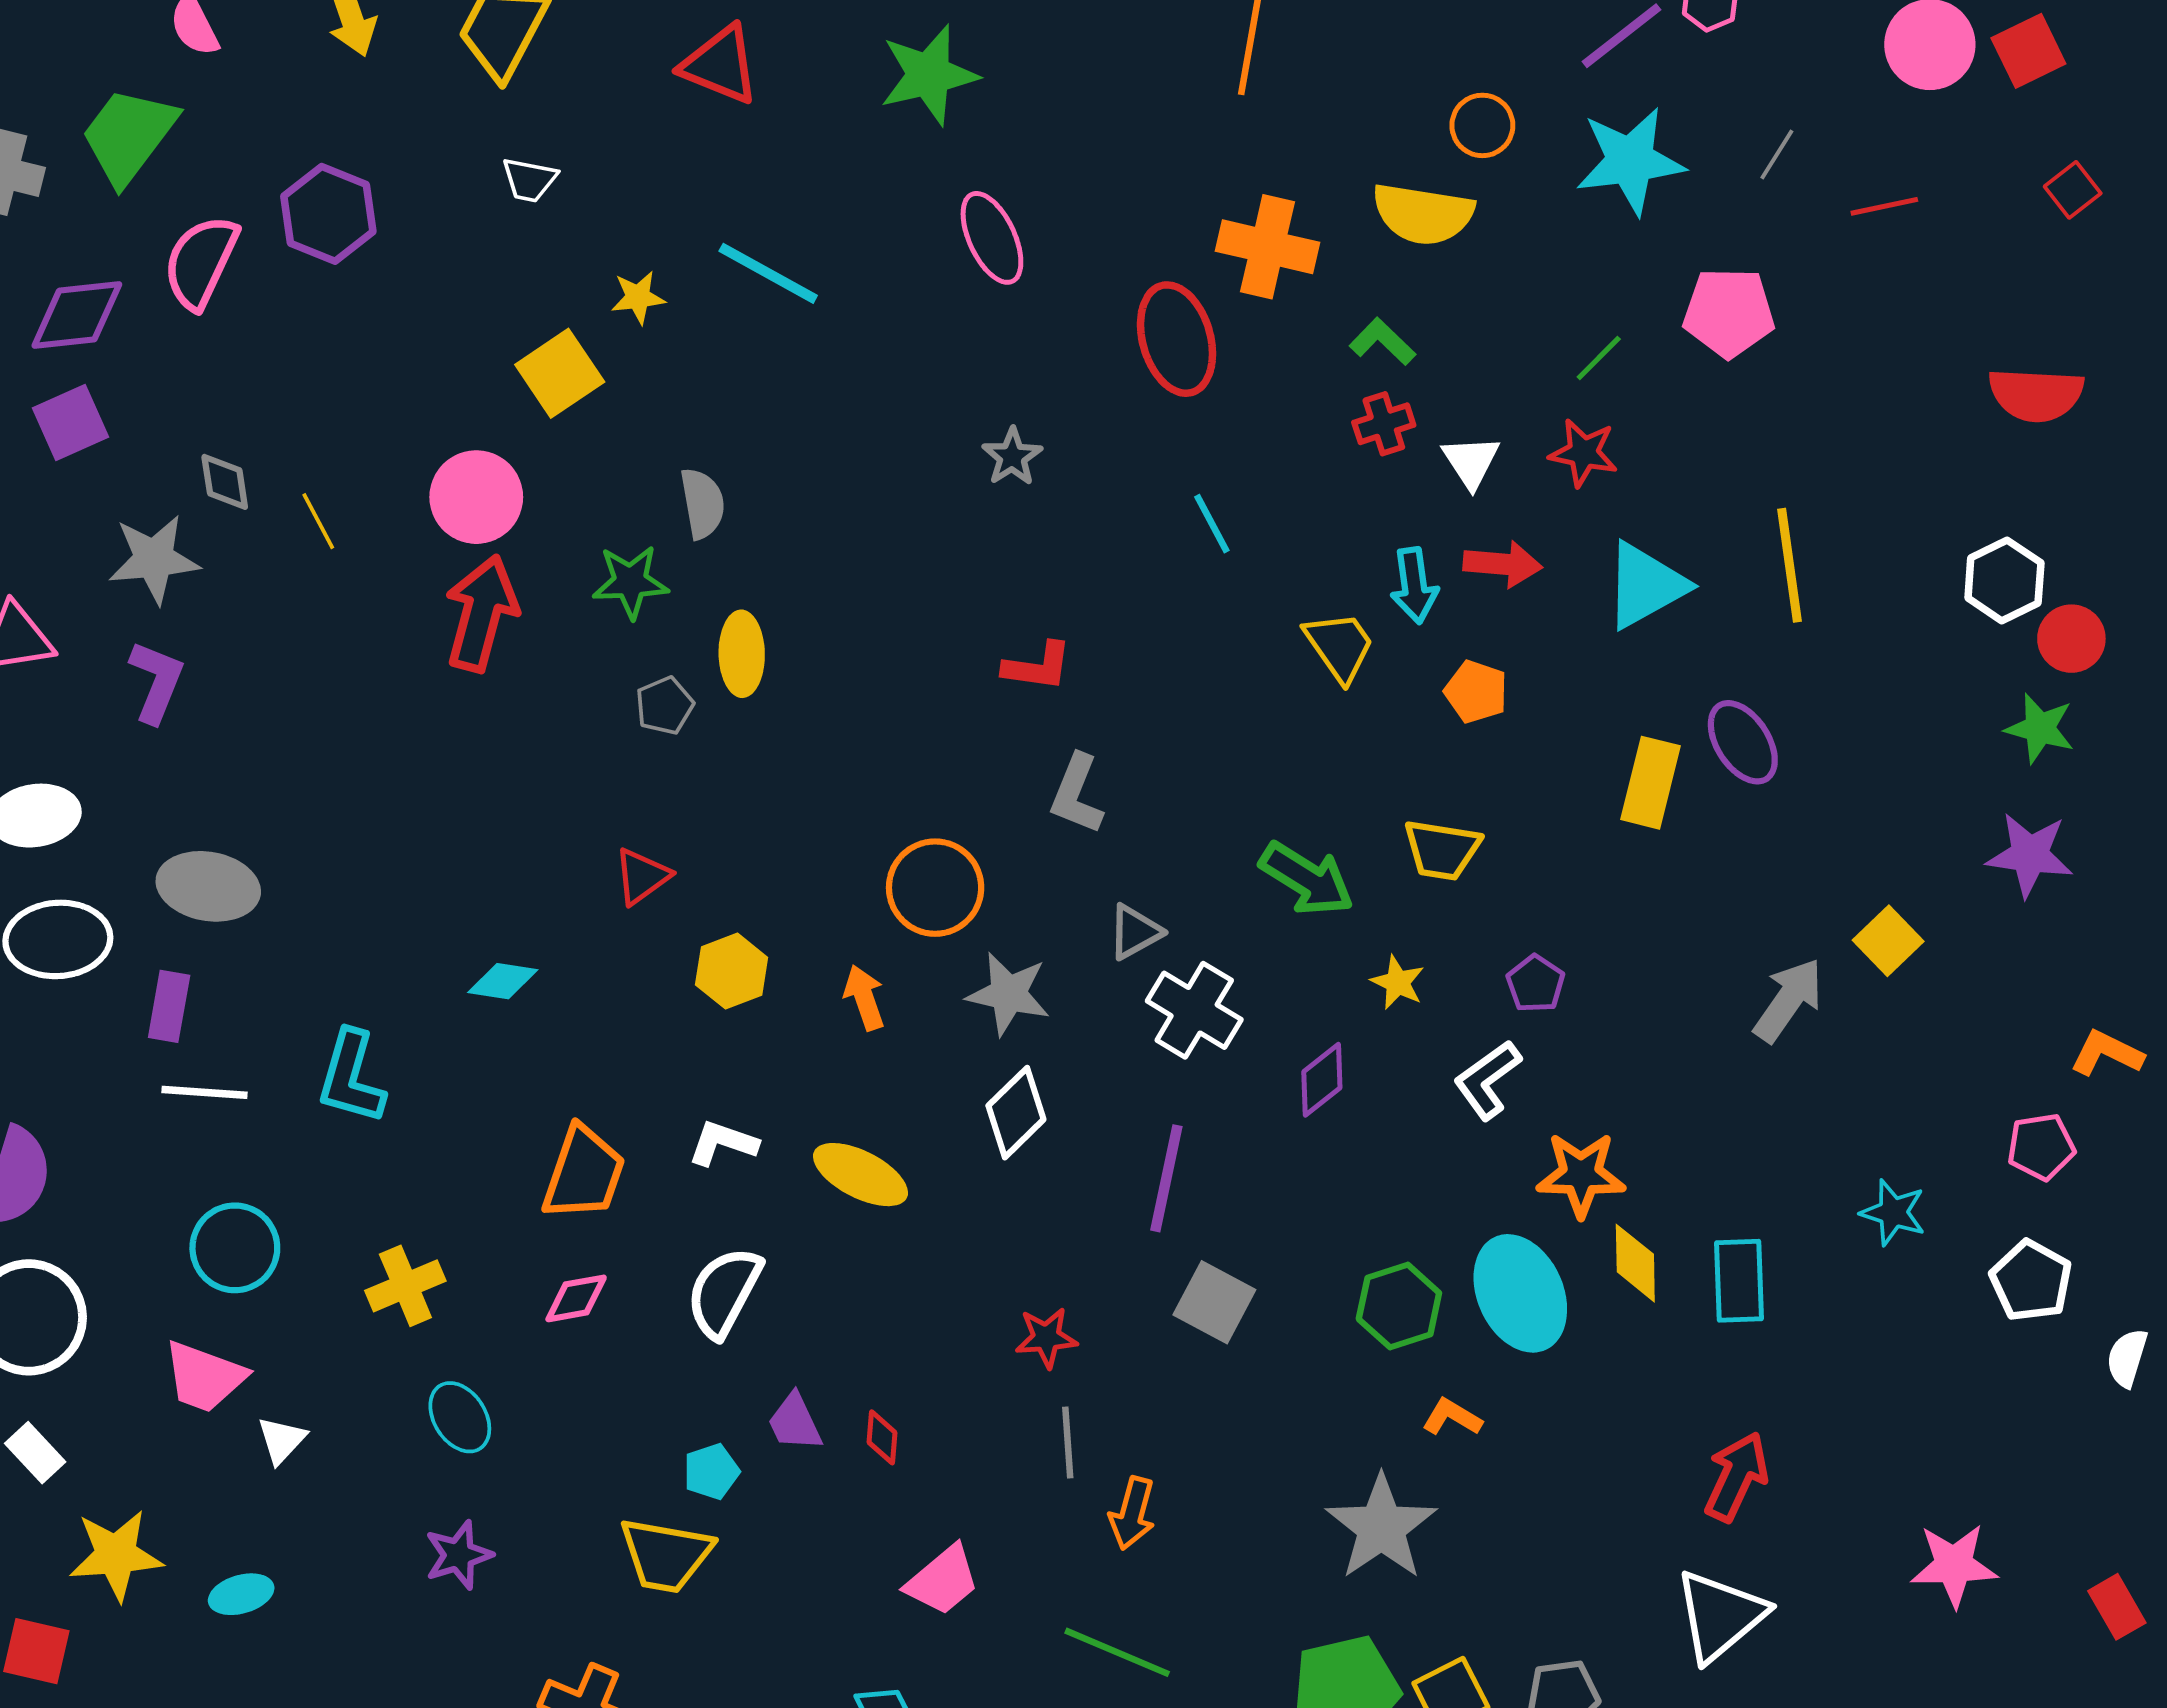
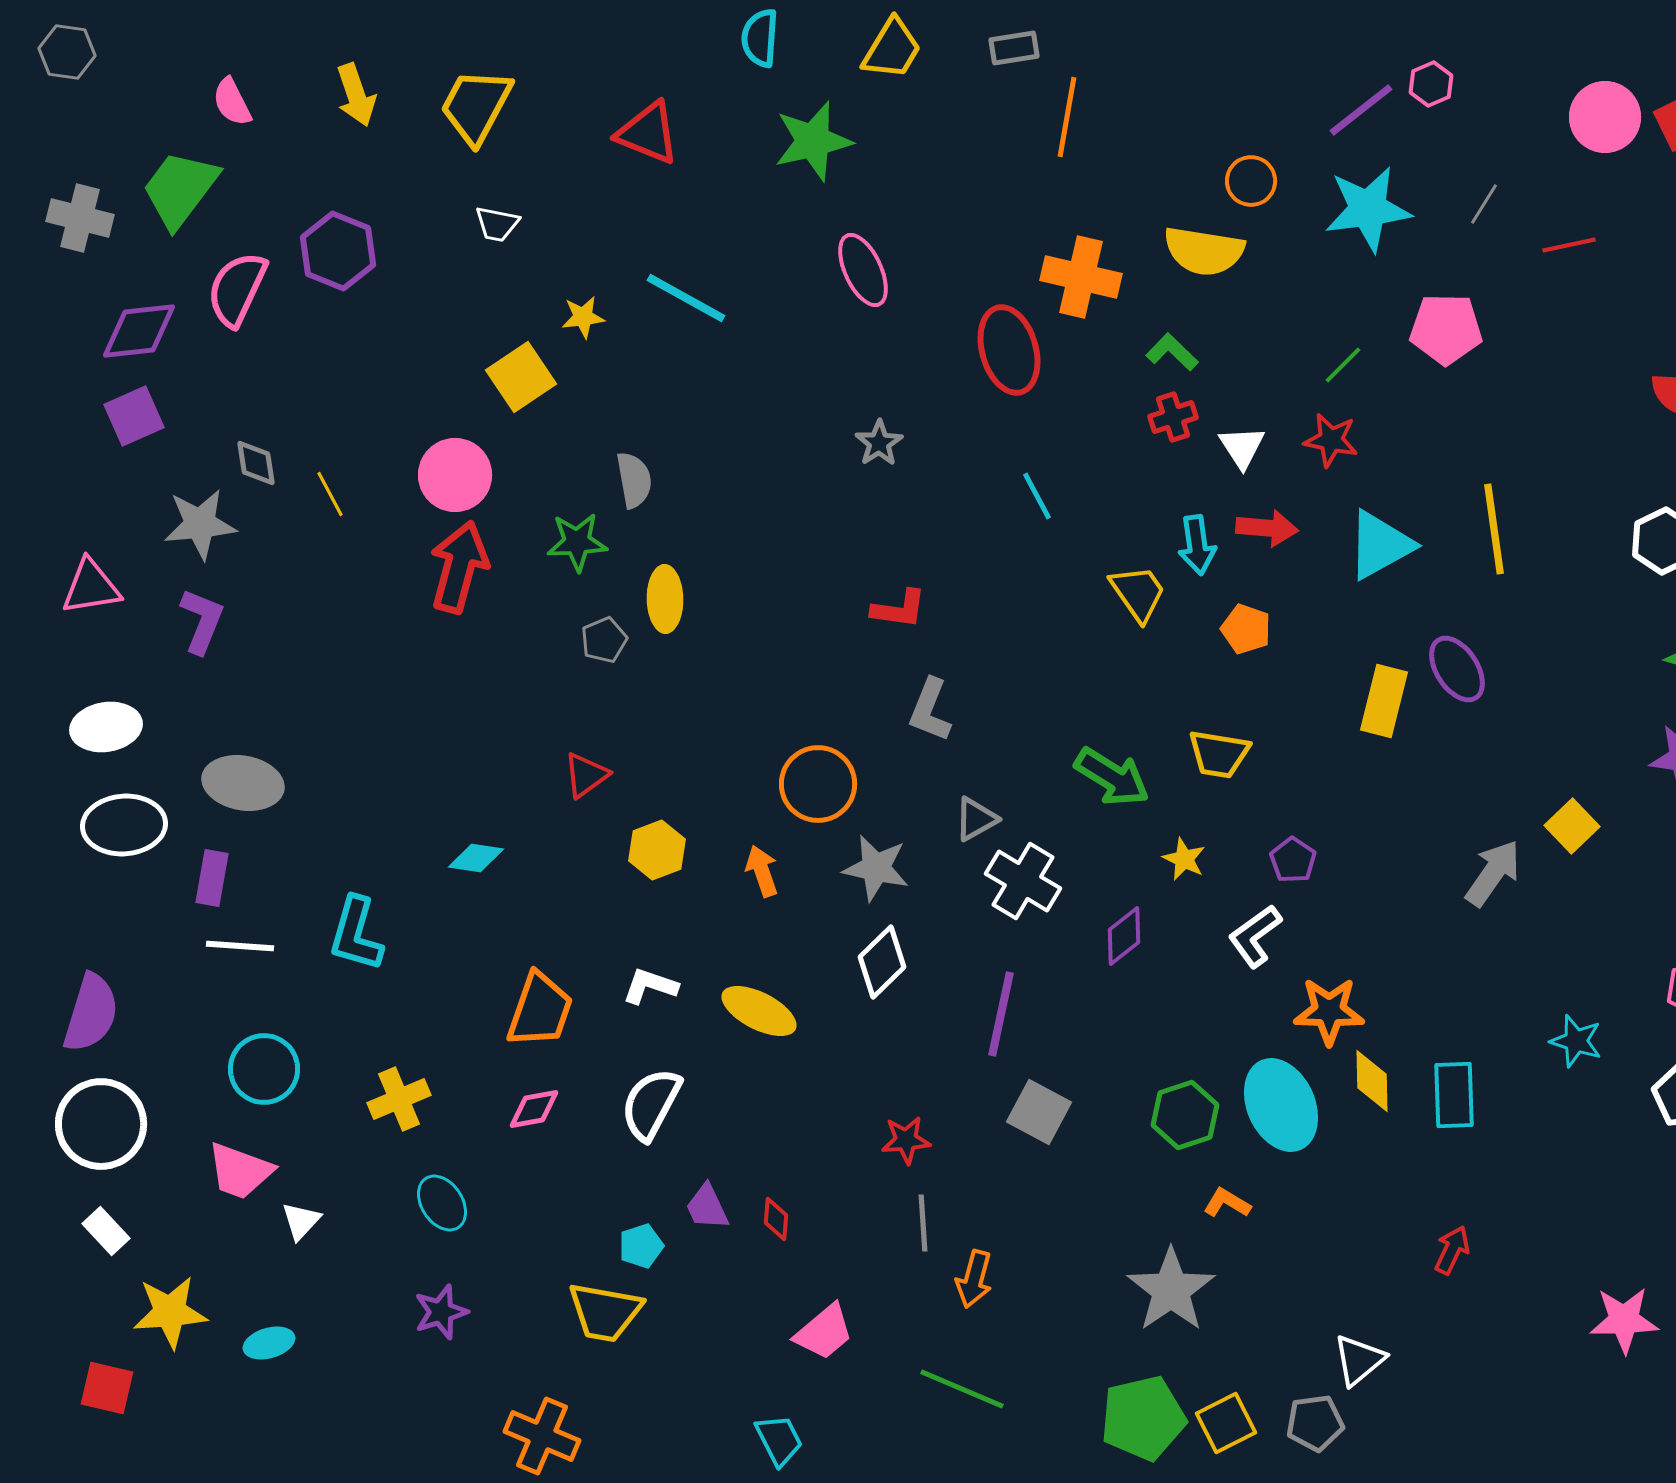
red arrow: (1736, 1477) -> (1452, 1250), size x0.7
white triangle: (1720, 1616) -> (1359, 1360), moved, size x0.7

